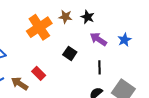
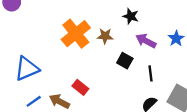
brown star: (65, 17) -> (105, 36), moved
black square: (70, 53) -> (125, 61), moved

